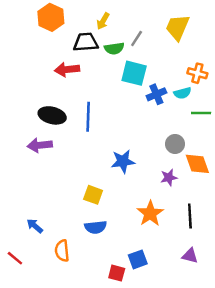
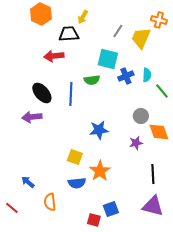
yellow trapezoid: (177, 27) -> (141, 38), moved
gray line: (137, 38) -> (118, 31), moved
green semicircle: (114, 48) -> (92, 80), moved
orange cross: (197, 73) -> (159, 20), moved
cyan semicircle: (182, 93) -> (147, 75), turned -72
green line: (201, 113) -> (162, 91), turned 49
black ellipse: (52, 115) -> (42, 93), turned 35
orange star: (150, 213) -> (100, 171), moved
purple triangle: (190, 256) -> (153, 206), size x1.6

